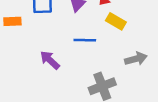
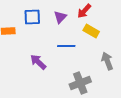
gray arrow: (136, 59) -> (107, 61), turned -96

